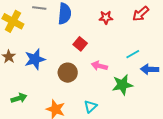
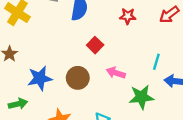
cyan line: (133, 54) -> (156, 62), turned -48
blue star: (35, 59) -> (40, 78), moved

